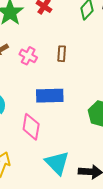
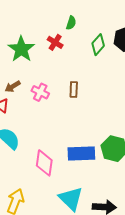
blue rectangle: (50, 96) -> (81, 153), moved

